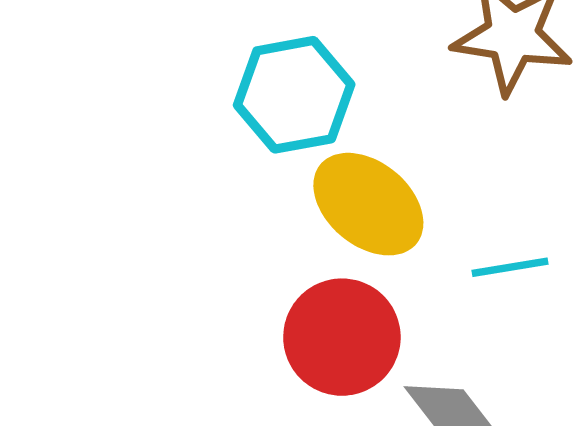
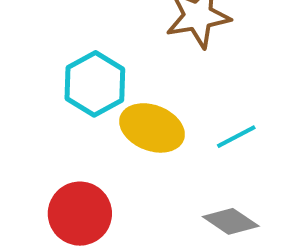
red circle: (342, 337) -> (80, 214), moved

